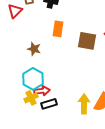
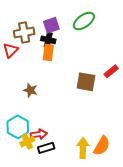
orange rectangle: (58, 29) -> (48, 52), moved
cyan hexagon: (33, 79) -> (18, 127), moved

